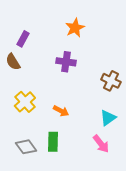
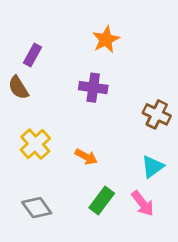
green rectangle: (53, 142) -> (102, 201), moved, turned 36

